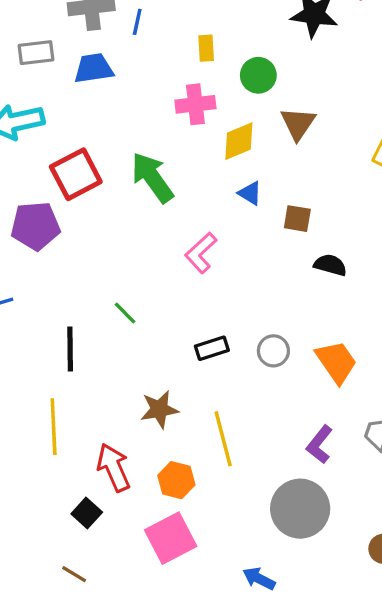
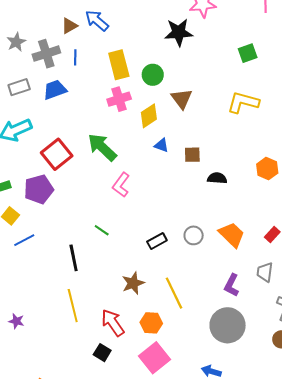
yellow rectangle: (206, 48) -> (119, 65), size x1.8
pink L-shape: (201, 253) -> (121, 185), moved

